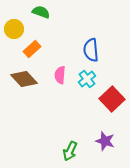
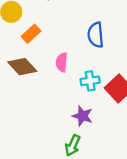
cyan cross: (87, 79) -> (90, 81), moved, turned 30
purple star: (105, 141) -> (82, 116), moved

